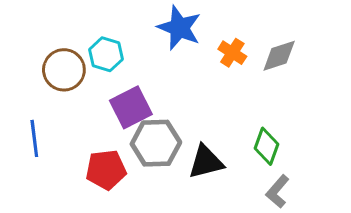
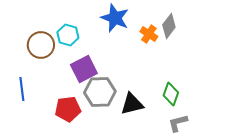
gray diamond: (279, 56) -> (169, 26), moved, turned -35
gray L-shape: (278, 191) -> (178, 123), turned 35

